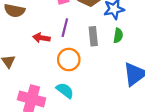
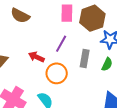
red arrow: (41, 38) -> (36, 57), moved

